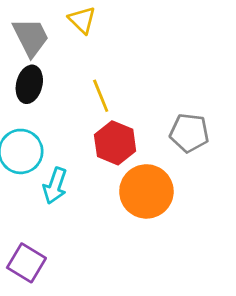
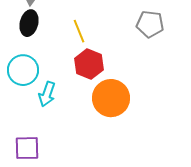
gray pentagon: (189, 133) -> (150, 24), moved
purple square: (26, 263) -> (27, 148), turned -32

